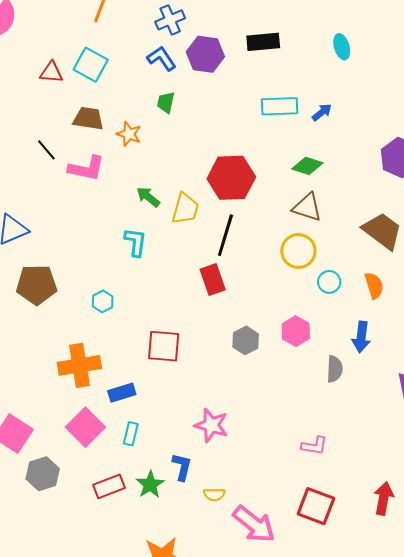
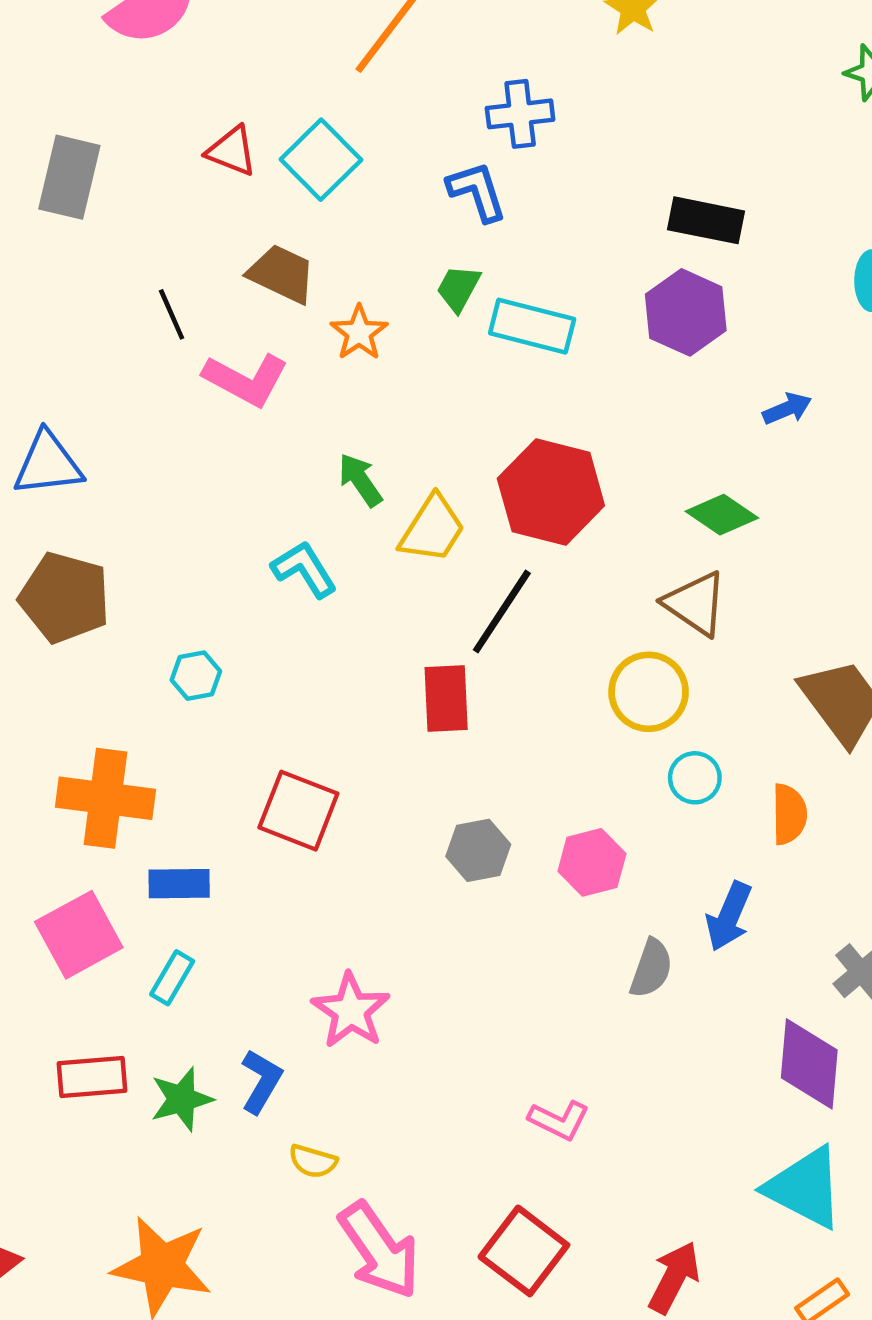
purple hexagon: (205, 54) -> (686, 312), moved
cyan rectangle: (280, 106) -> (532, 326), moved
cyan L-shape: (135, 242) -> (304, 569), turned -56

